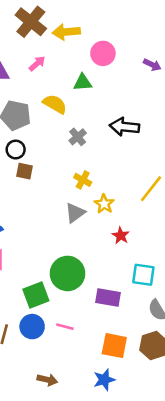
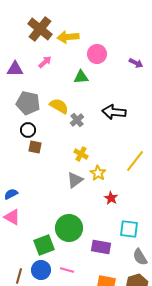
yellow semicircle: (55, 104) -> (59, 106), moved

